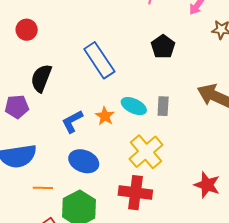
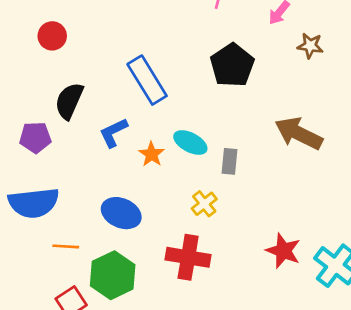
black pentagon: (163, 47) -> (232, 65), size x1.4
gray rectangle: (163, 106) -> (229, 161), moved
blue L-shape: (72, 121) -> (113, 133), moved
yellow cross: (146, 152) -> (204, 204), size x0.6

